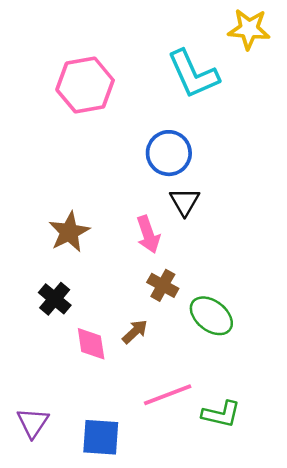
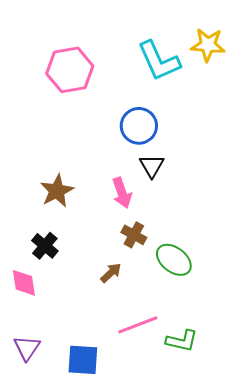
yellow star: (249, 29) -> (208, 45), moved
pink diamond: (91, 344) -> (24, 283), moved

